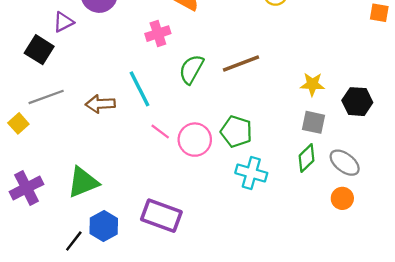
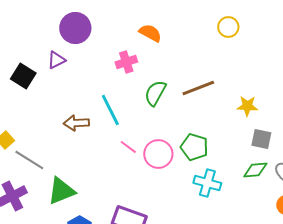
purple triangle: (63, 22) -> (56, 60), moved
yellow star: (312, 84) -> (247, 106), moved
gray line: (46, 97) -> (29, 160), moved, turned 52
green diamond: (307, 158) -> (255, 170), turned 40

